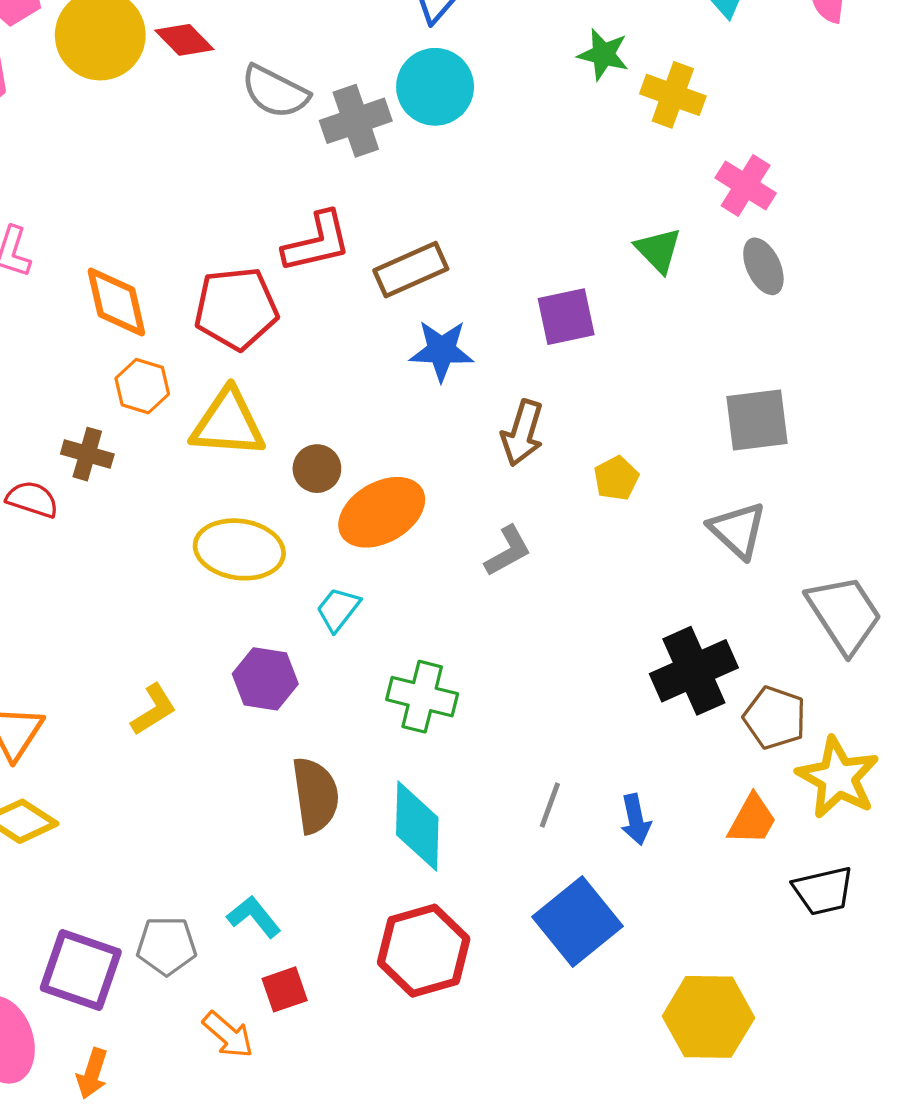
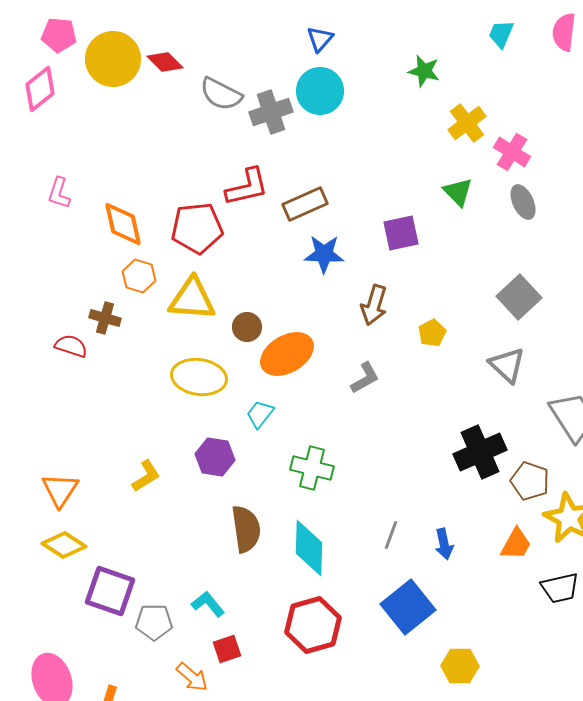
yellow cross: (673, 95) -> (467, 123), moved, turned 33
gray square: (757, 420) -> (519, 297), turned -36
purple square: (81, 970) -> (110, 591), moved
yellow hexagon: (708, 1017) -> (460, 666), moved, size x0.7

